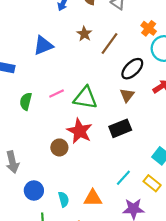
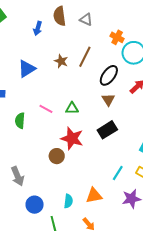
brown star: (84, 34) -> (61, 61), moved
pink line: (57, 93) -> (46, 109), turned 64
green triangle: (85, 98) -> (72, 108), size x0.6
blue circle: (34, 190) -> (35, 205), moved
cyan semicircle: (64, 199) -> (68, 201), turned 32

